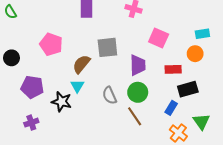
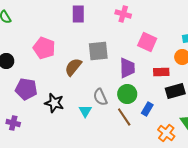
cyan triangle: (77, 86) -> (85, 111), moved
blue rectangle: (171, 108) -> (147, 109), moved
purple cross: (31, 123) -> (13, 123), moved, turned 32

